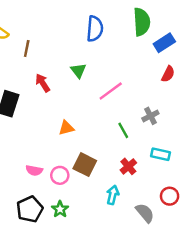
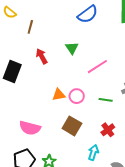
blue semicircle: (95, 29) -> (88, 14), turned 45
green line: (123, 130) -> (106, 100), turned -56
pink semicircle: (34, 170) -> (30, 128), size x1.5
pink circle: (60, 175) -> (77, 96), moved

